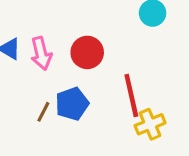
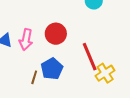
pink arrow: (41, 53) -> (26, 40), turned 35

